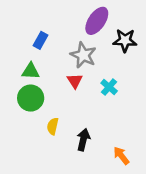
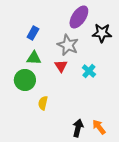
green triangle: (31, 71) -> (34, 58), moved
black arrow: (83, 140) -> (78, 128), moved

